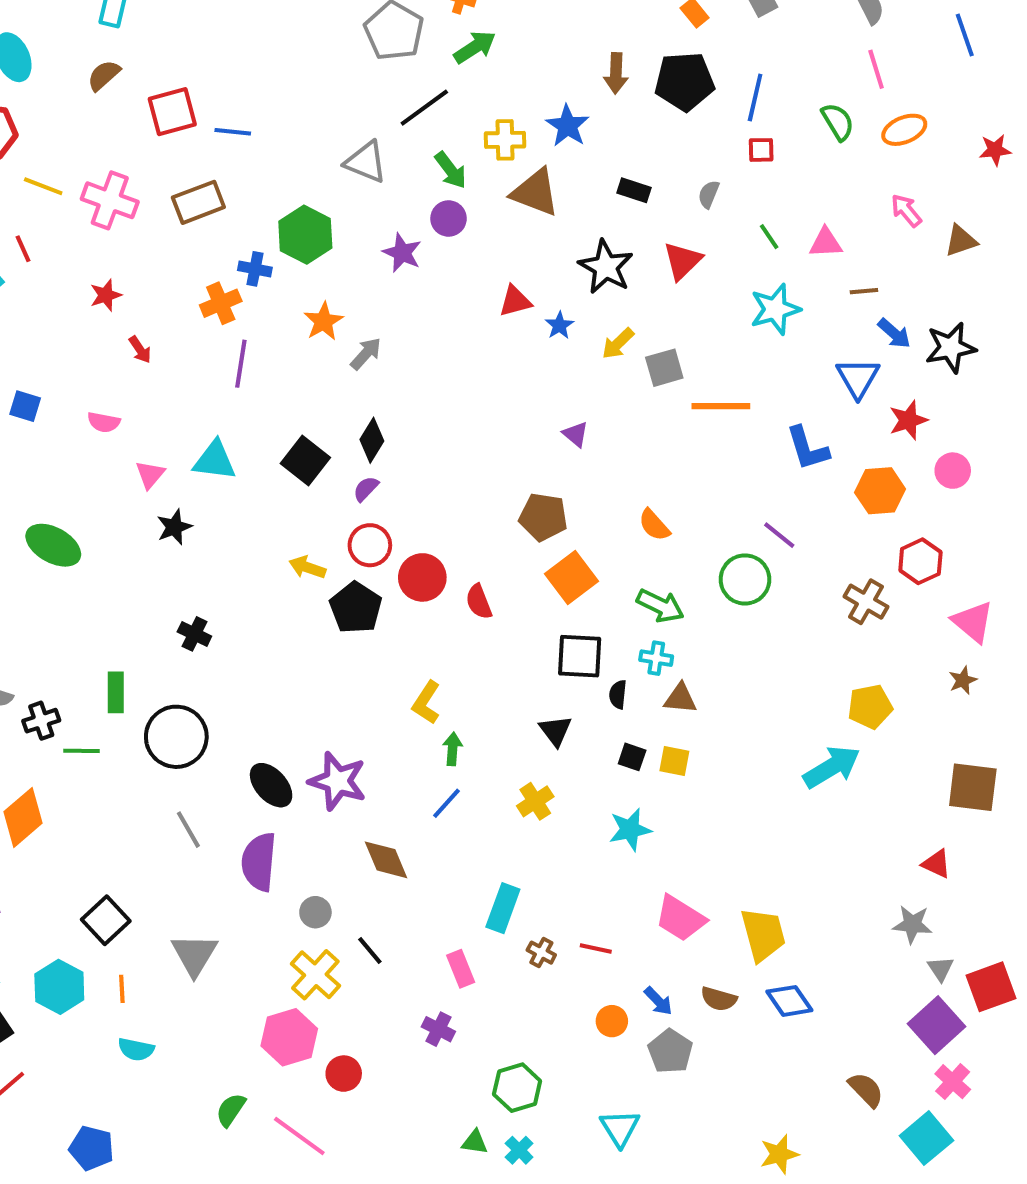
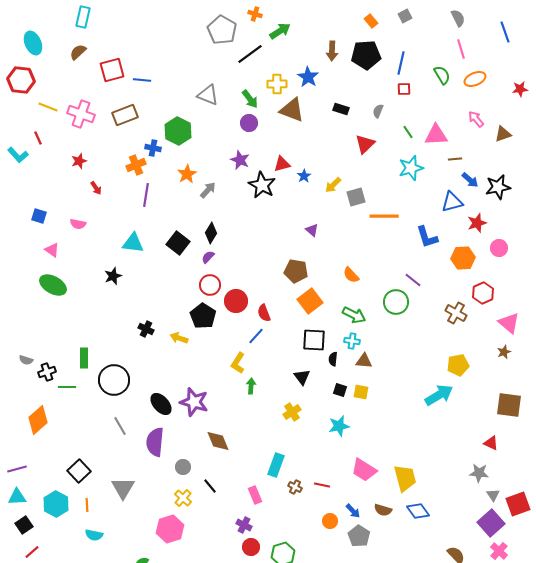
green arrow: (475, 47) -> (280, 31), moved
black line: (424, 108) -> (250, 54), moved
pink triangle: (826, 243) -> (436, 135), size x1.4
purple star: (402, 253) -> (240, 160), moved
black star: (606, 267) -> (262, 185), moved
blue triangle: (858, 378) -> (452, 202), turned 45
pink triangle: (150, 475) -> (52, 250), moved, turned -35
yellow arrow: (307, 567) -> (179, 338), moved
black cross: (194, 634) -> (146, 329), moved
blue line: (447, 803) -> (256, 336), moved
yellow cross: (315, 975) -> (183, 498), size x0.7
red circle: (344, 1074) -> (251, 547), moved

